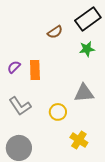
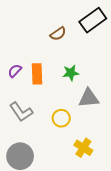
green star: (87, 49) -> (71, 73), moved

